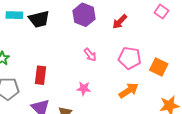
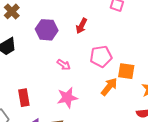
orange square: (159, 67) -> (126, 71), moved
pink star: (84, 88) -> (67, 98), size x1.5

